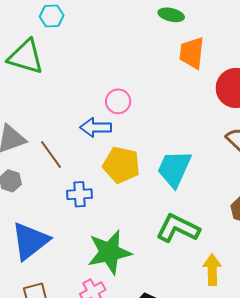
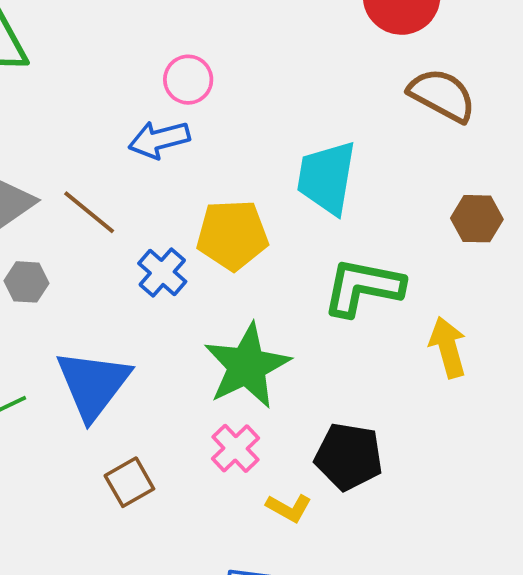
yellow pentagon: (121, 165) -> (232, 235), moved
blue cross: (80, 194) -> (162, 272), turned -30

